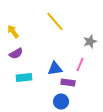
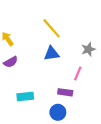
blue triangle: (55, 69) -> (52, 54), moved
cyan rectangle: (24, 78) -> (25, 97), moved

